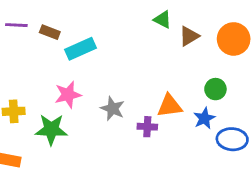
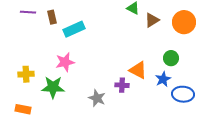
brown rectangle: (50, 32) -> (52, 17), turned 56
orange triangle: (170, 106) -> (138, 70), turned 36
gray star: (112, 109) -> (97, 98), moved

